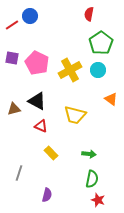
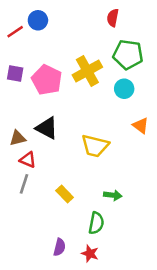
green pentagon: (101, 43) -> (128, 55), turned -30
yellow cross: (70, 70) -> (87, 71), moved
red triangle: (41, 126) -> (28, 160), moved
gray line: (19, 173) -> (24, 184), moved
green semicircle: (92, 179) -> (96, 223), moved
red star: (98, 200) -> (90, 254), moved

